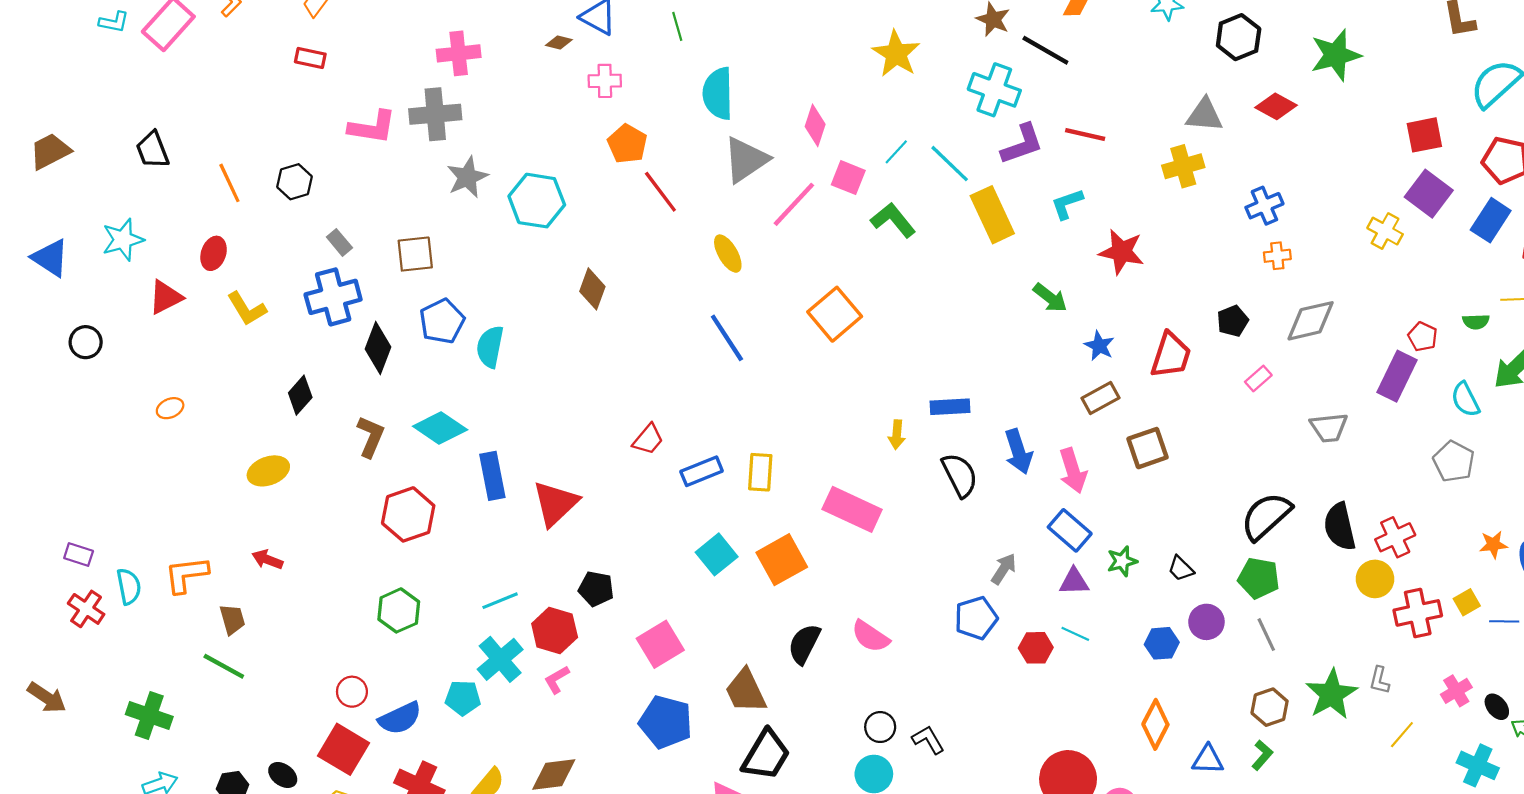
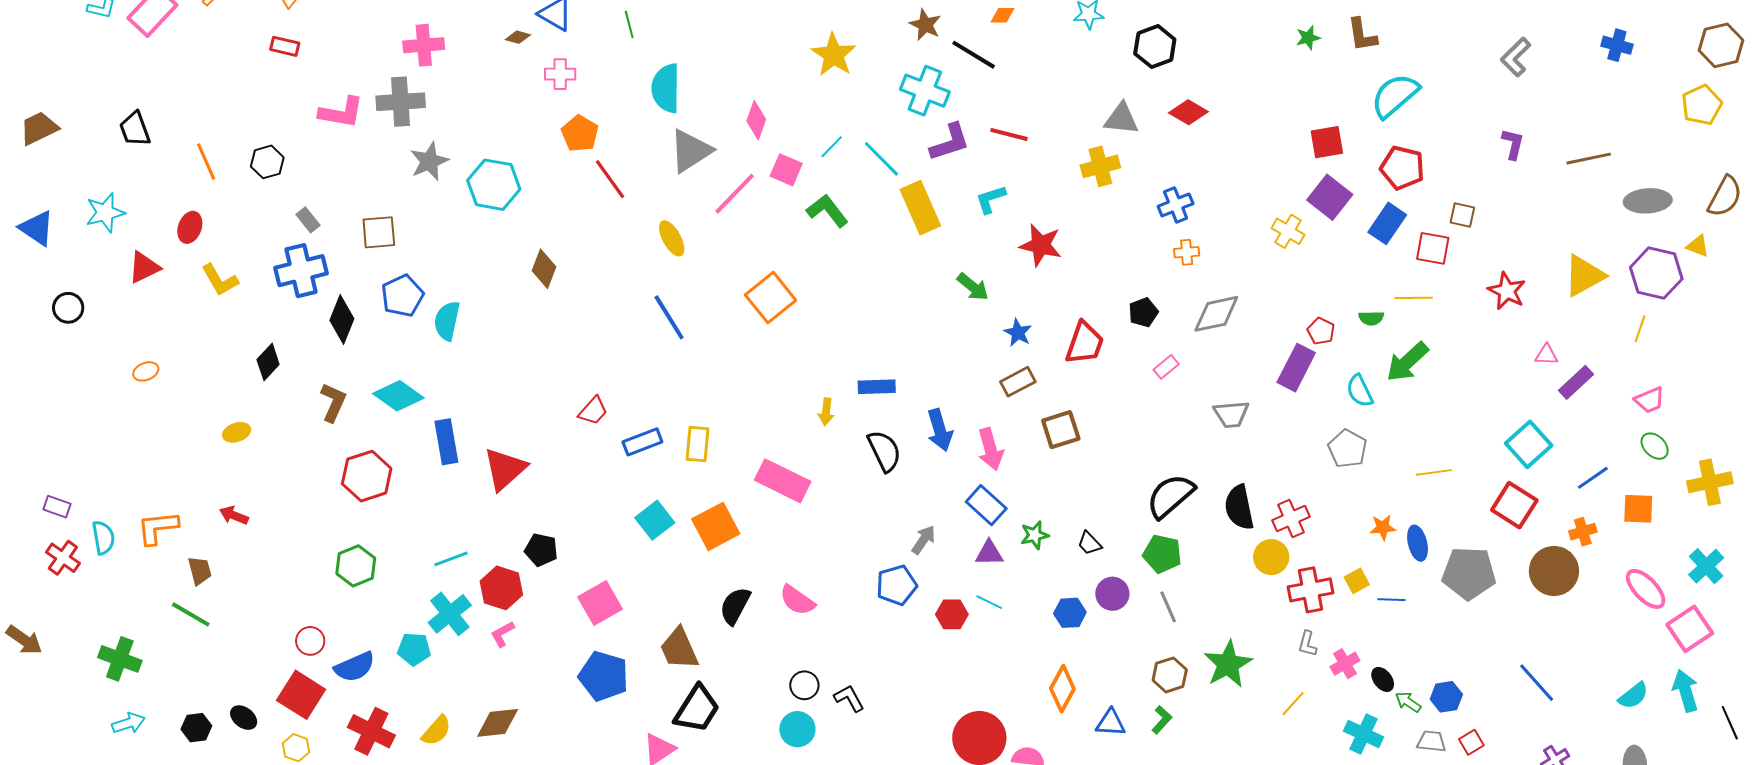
green star: (1336, 55) -> (1308, 38), moved, size x0.5
yellow ellipse: (268, 471) -> (237, 432), size x0.7
gray L-shape: (1379, 680) -> (1307, 644), moved

